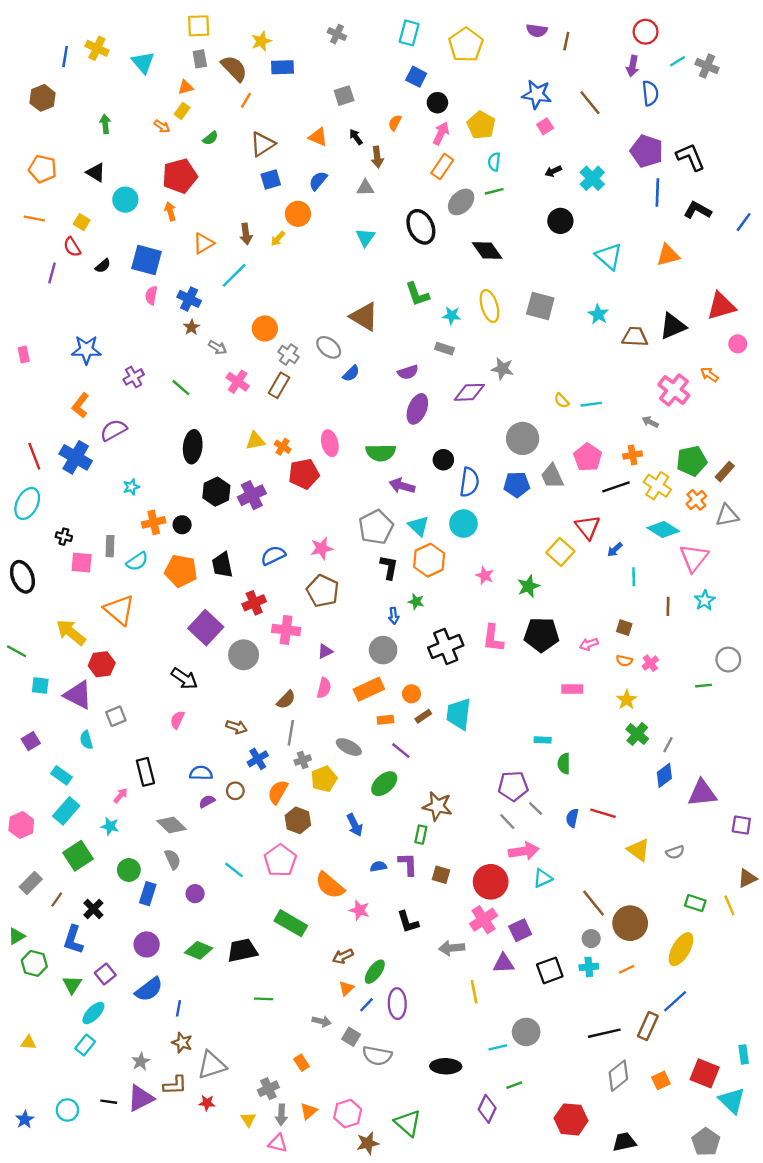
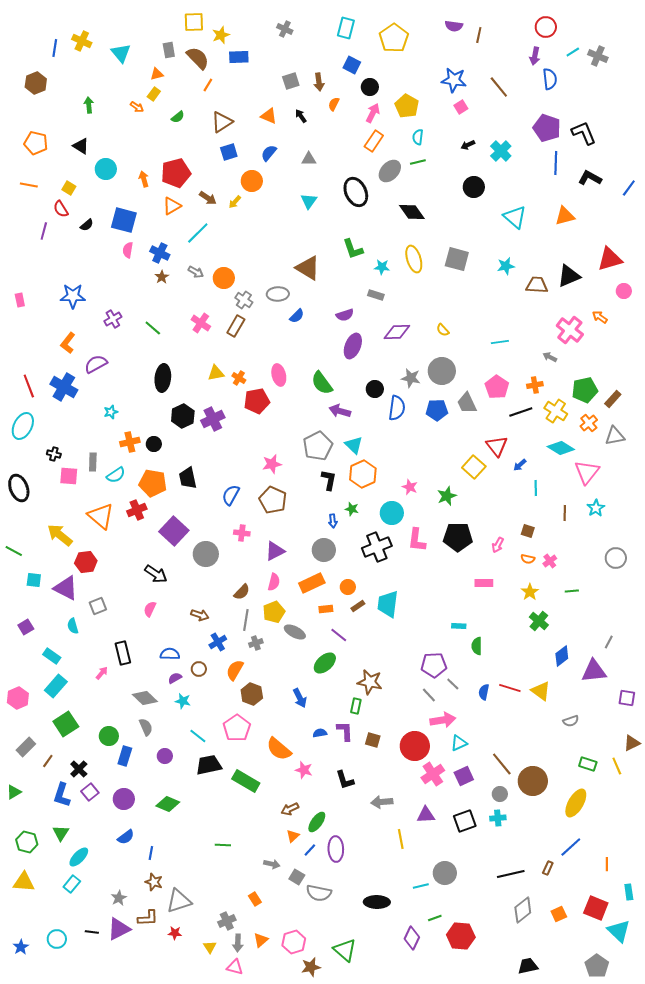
yellow square: (199, 26) -> (194, 22), moved
brown arrow: (377, 157) -> (319, 82), moved
red pentagon: (180, 176) -> (176, 173), moved
brown arrow: (246, 234) -> (208, 198), turned -48
cyan star: (598, 314) -> (506, 266), turned 30
gray arrow: (218, 347) -> (196, 272), moved
gray ellipse: (329, 347) -> (278, 294), turned -40
gray star: (502, 369) -> (411, 378), moved
yellow semicircle: (562, 401) -> (443, 330), moved
green semicircle: (381, 453) -> (322, 383), turned 55
cyan circle: (463, 524) -> (392, 513), moved
blue semicircle: (273, 555) -> (231, 495), moved, turned -35
red cross: (254, 603) -> (137, 510), moved
pink cross: (286, 630) -> (242, 533), size x0.7
pink arrow: (589, 644) -> (498, 545), turned -42
purple triangle: (325, 651) -> (275, 551), size x1.5
green line: (703, 686) -> (572, 591), moved
gray line: (668, 745) -> (609, 642), moved
yellow pentagon: (324, 779) -> (274, 612), moved
cyan star: (110, 826) -> (183, 701), moved
yellow triangle: (638, 850) -> (541, 691), moved
pink cross: (484, 920) -> (433, 774), moved
purple square: (520, 930) -> (464, 776), moved
black trapezoid: (242, 950) -> (209, 765), moved
green hexagon: (34, 963) -> (27, 842), moved
orange line: (627, 969) -> (607, 864), moved, turned -64
purple square: (105, 974) -> (90, 792), moved
blue semicircle: (149, 989) -> (126, 837), size x0.7
brown rectangle: (648, 1026) -> (548, 868), size x0.6
yellow triangle: (28, 1043) -> (24, 882), size x1.6
red hexagon: (571, 1119) -> (461, 936), moved

